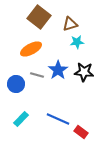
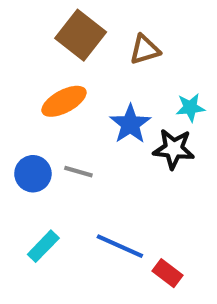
cyan star: (77, 42) -> (190, 107), moved
blue star: (58, 70) -> (130, 124), moved
gray line: (37, 75) -> (78, 172), moved

